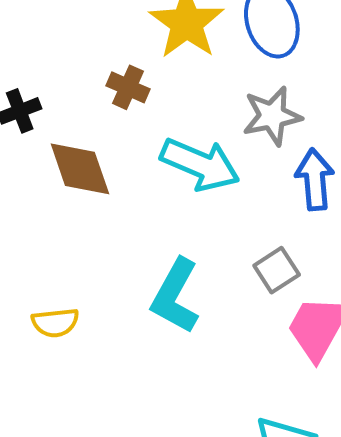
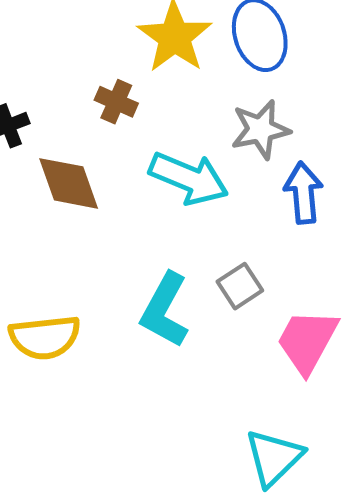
gray square: (277, 270) -> (240, 286), moved
yellow semicircle: (55, 323) -> (45, 337), size x1.5

